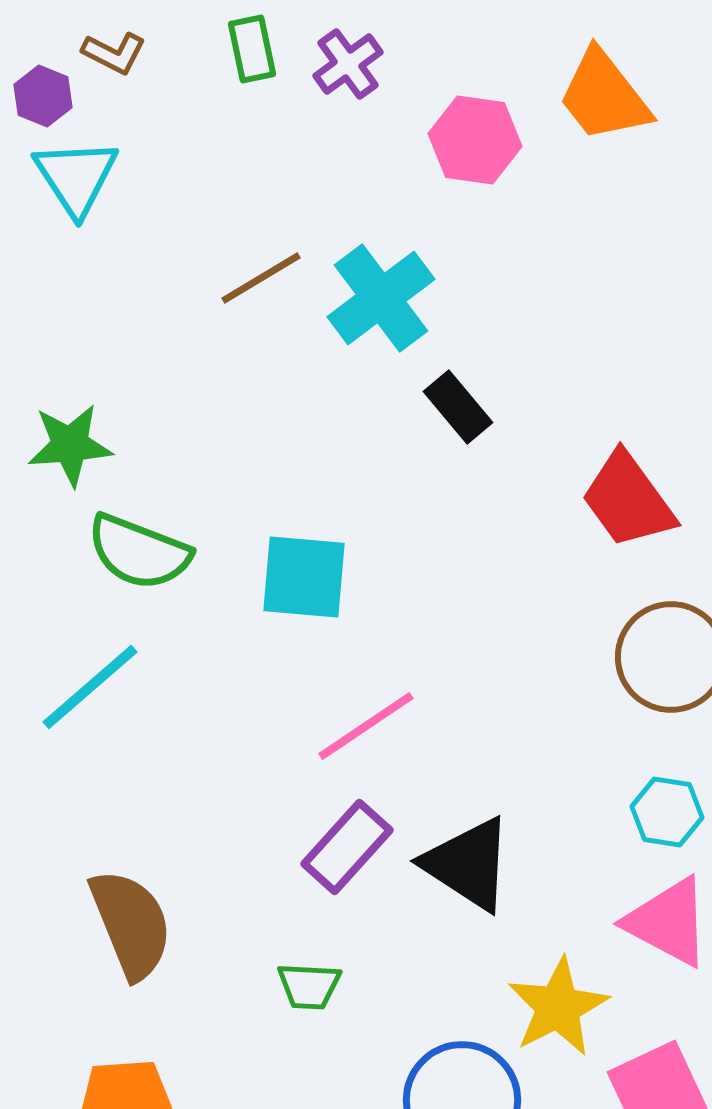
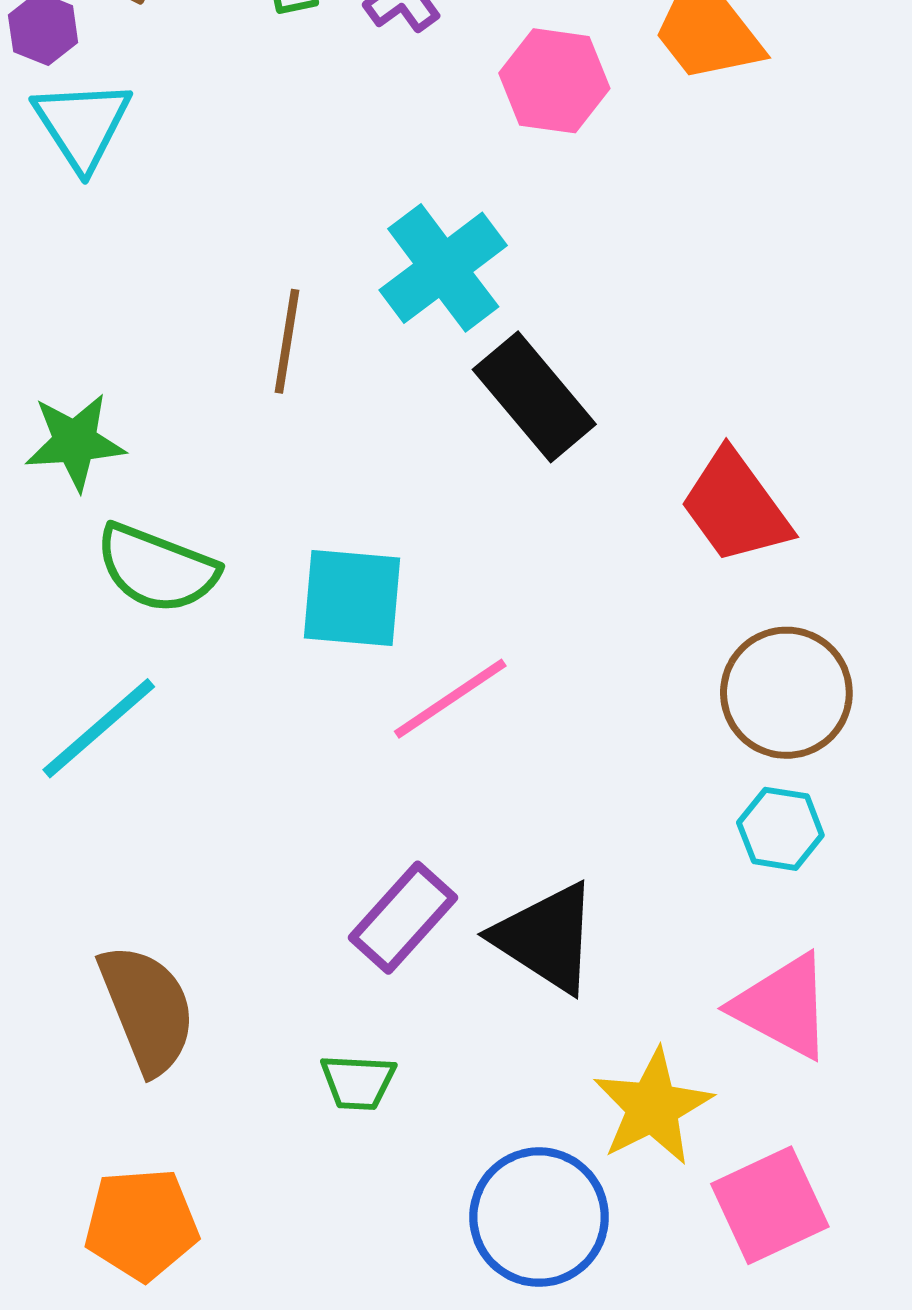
brown line: (261, 278) -> (287, 341), moved, turned -50
black rectangle: (458, 407) -> (534, 397), size x1.5
pink line: (366, 726) -> (450, 699), moved
cyan hexagon: (667, 812) -> (780, 829), moved

